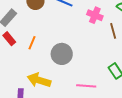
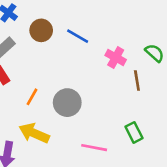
orange line: (32, 43) -> (32, 97), moved

